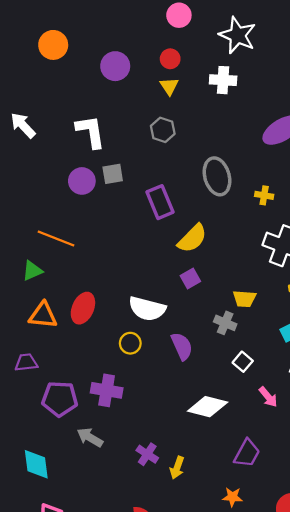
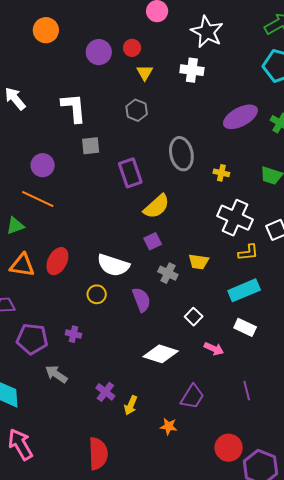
red circle: (170, 59) -> (132, 48), moved
purple circle: (82, 181) -> (43, 165), moved
gray cross: (225, 323) -> (168, 273), moved
purple cross: (107, 390) -> (73, 334), size x0.6
pink arrow: (268, 397) -> (214, 349), turned -30
orange star: (232, 497) -> (169, 426), moved

